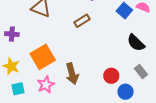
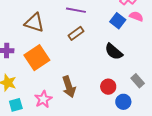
black semicircle: (136, 43) -> (114, 52), moved
orange square: (43, 57) -> (37, 58), moved

